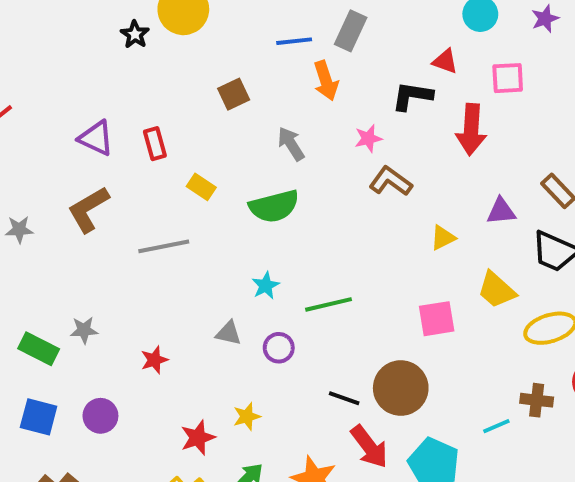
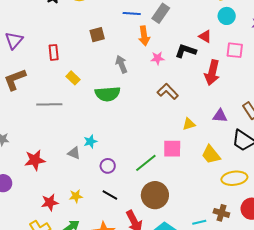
purple triangle: (96, 138) -> (14, 40), moved, turned 36
pink star: (368, 138) -> (158, 58), moved
cyan star: (266, 286) -> (90, 141), moved
green line: (328, 304) -> (146, 163), moved, turned -35
pink square: (437, 319) -> (172, 149), moved
purple circle: (279, 348) -> (108, 166), moved
red star: (154, 360) -> (35, 160), size x1.5
black line: (344, 398) -> (110, 195), moved

